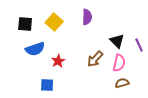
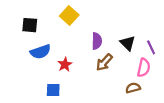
purple semicircle: (87, 17) -> (97, 41), moved
yellow square: (54, 22) -> (69, 16), moved
pink semicircle: (119, 63) -> (144, 68), moved

